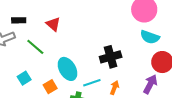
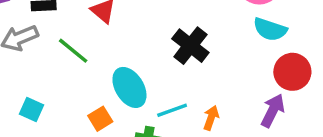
black cross: (111, 57) -> (190, 46), moved, turned -35
cyan square: (24, 78) -> (31, 109), moved, turned -32

